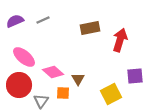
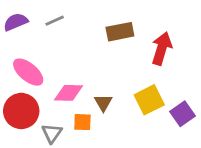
pink diamond: (53, 72) -> (68, 93), turned -40
purple square: (135, 76) -> (183, 114), moved, turned -30
yellow square: (111, 94) -> (149, 100), moved

